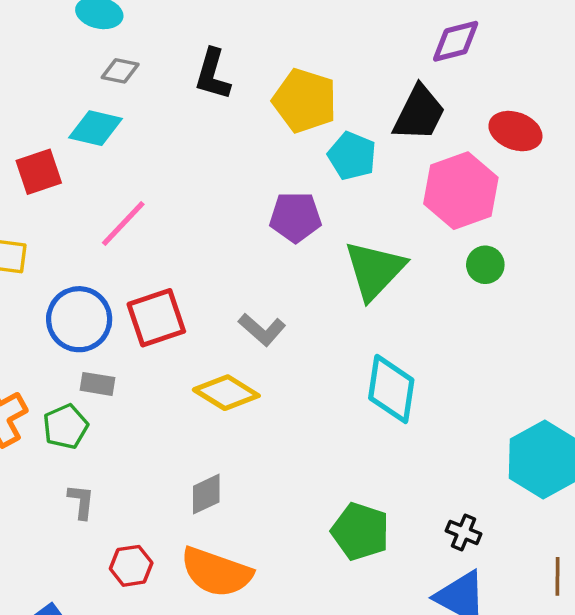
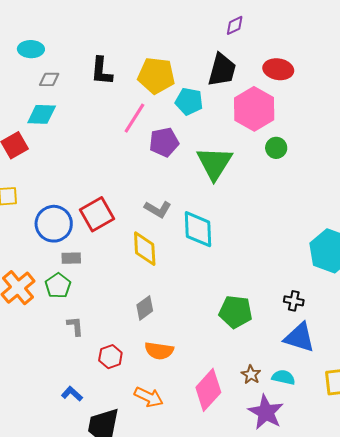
purple diamond: (456, 41) -> (235, 25), size x0.7
pink line: (123, 224) -> (134, 118), moved
cyan diamond: (391, 389) -> (198, 229), moved
yellow diamond: (226, 393) -> (145, 249), turned 66
orange semicircle: (216, 572) -> (159, 351), size x0.7

